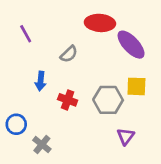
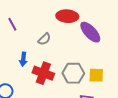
yellow square: (136, 86) -> (96, 75), moved
red cross: (68, 100) -> (43, 73), size x1.5

